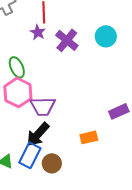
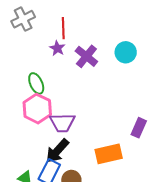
purple rectangle: (119, 111) -> (139, 128), turned -42
orange rectangle: (89, 137) -> (109, 154), size x1.5

